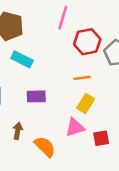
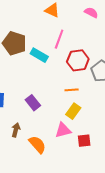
cyan rectangle: (22, 59) -> (39, 55), moved
purple rectangle: (36, 96) -> (33, 103), turned 49

